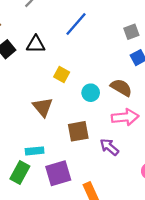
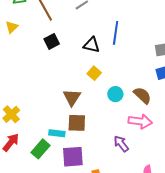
blue line: (76, 24) -> (116, 33), turned -45
black triangle: (36, 44) -> (91, 45), moved
brown square: (78, 131) -> (77, 123), moved

